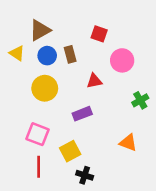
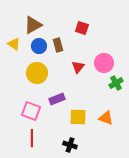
pink circle: (122, 60) -> (104, 63), moved
red triangle: (94, 81) -> (78, 67), turned -40
purple rectangle: (82, 114) -> (57, 99), moved
yellow square: (70, 151) -> (78, 117), moved, turned 30

